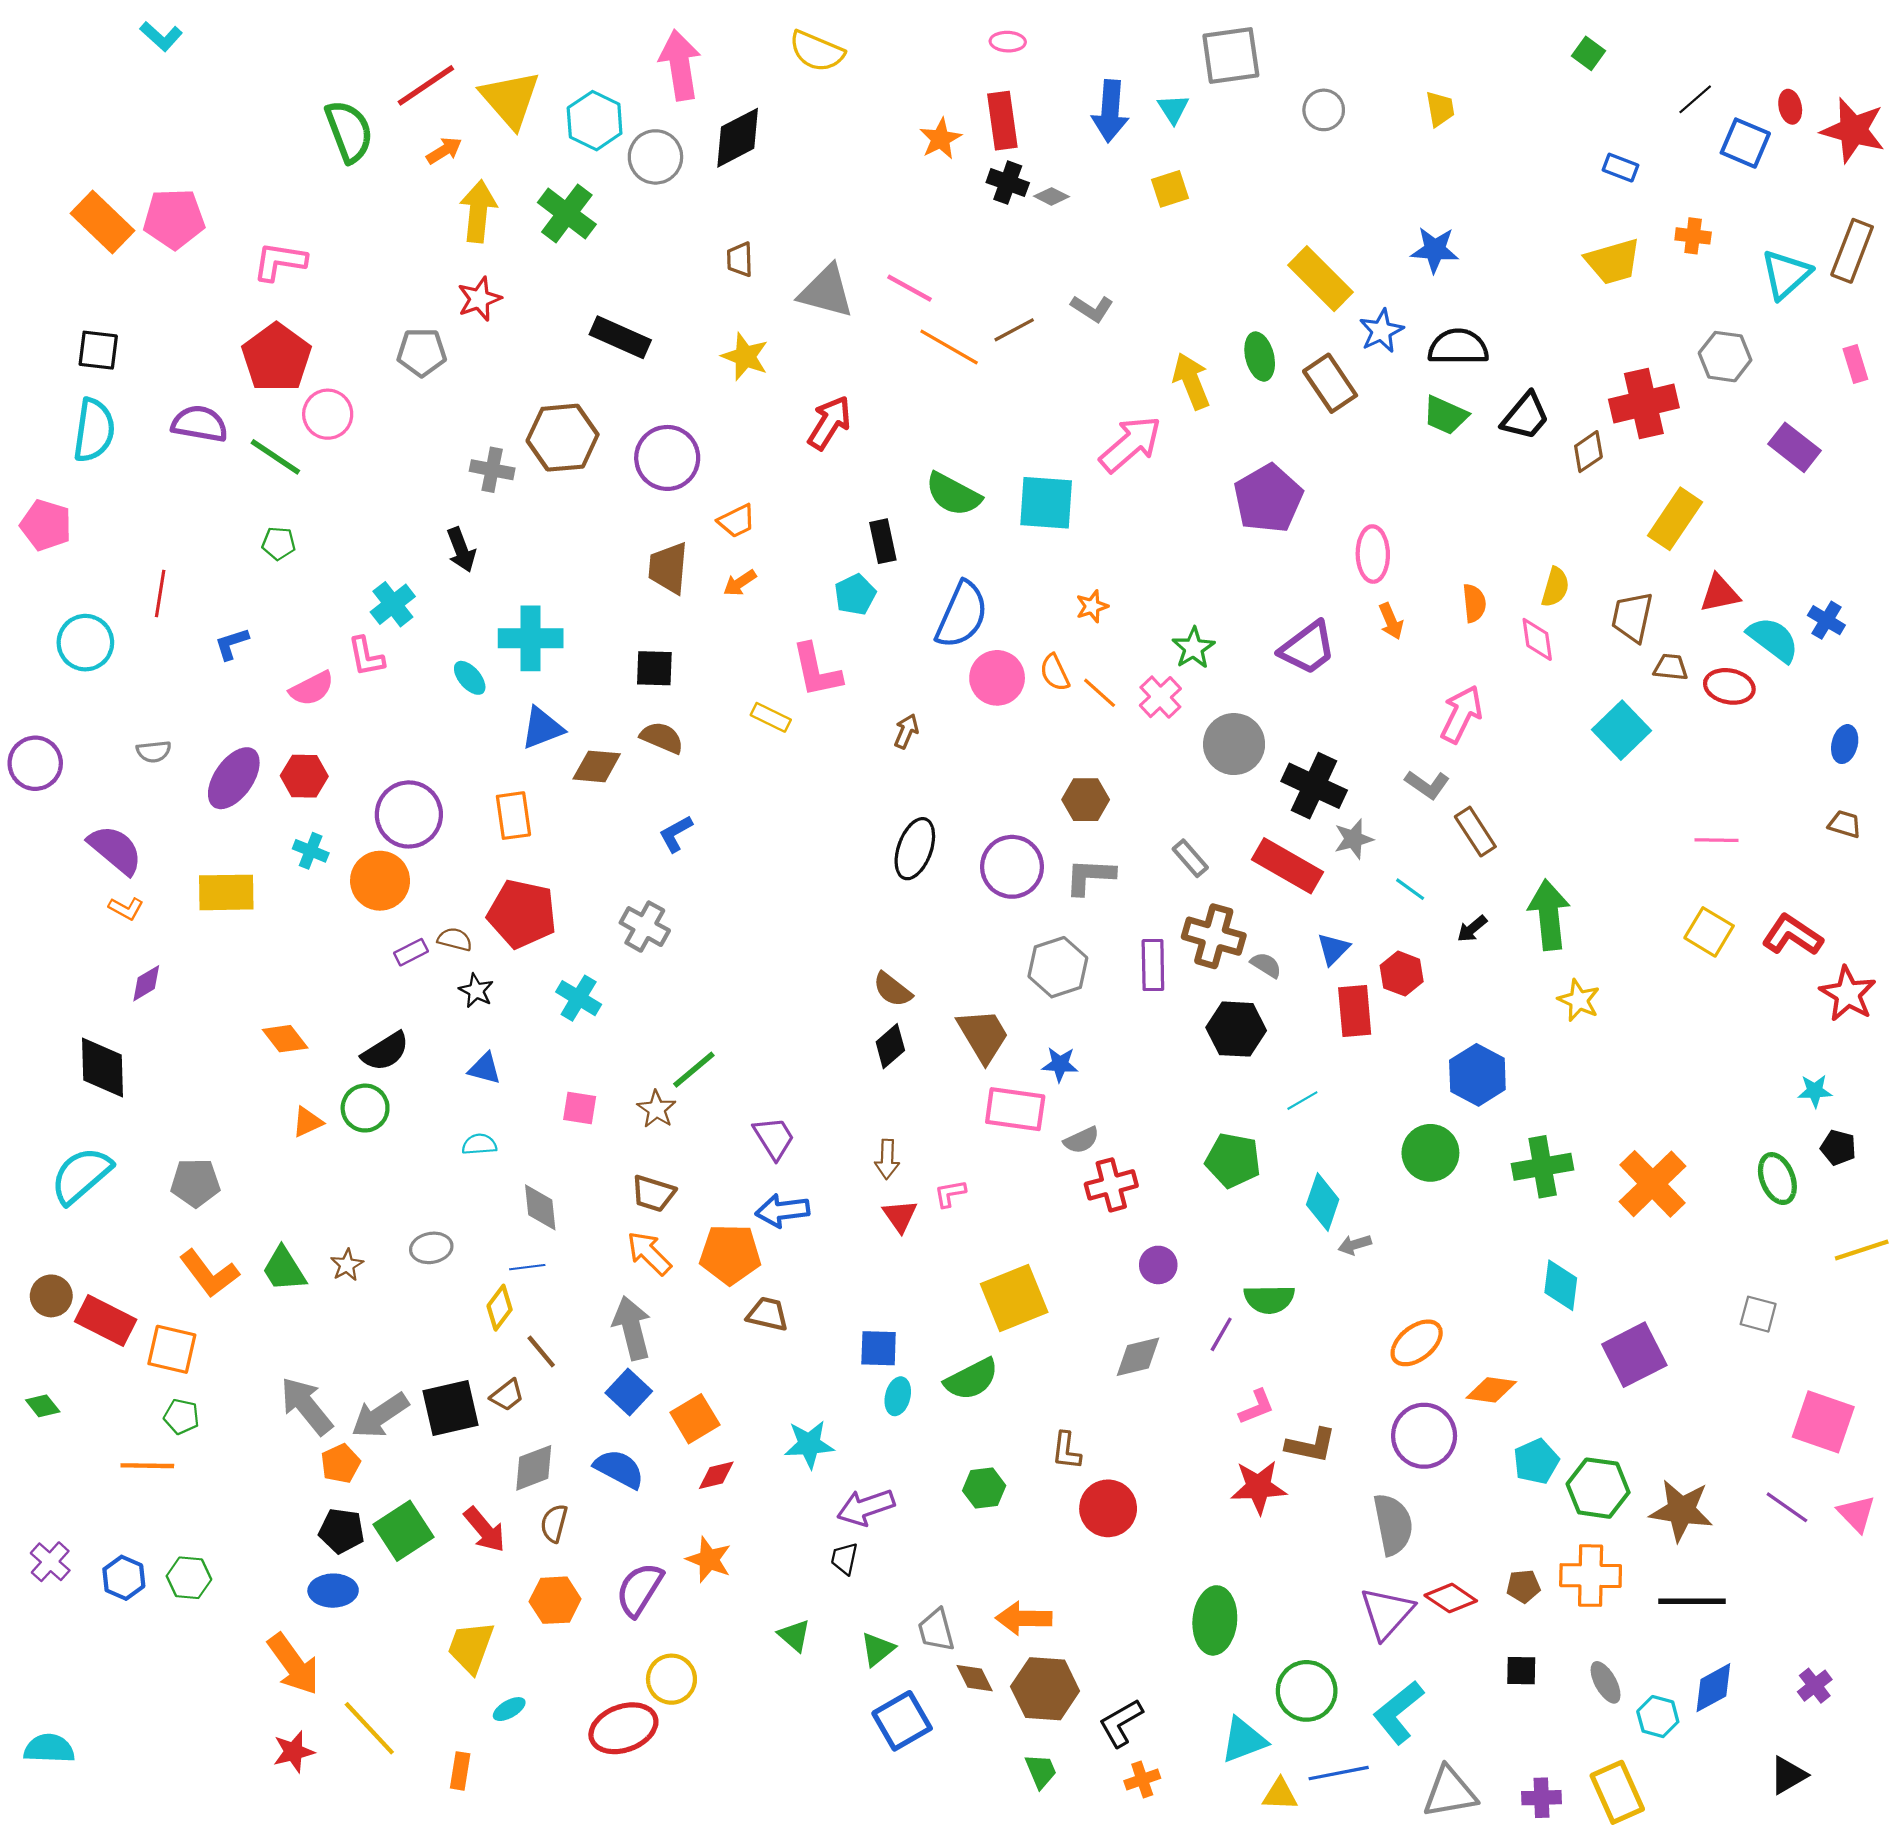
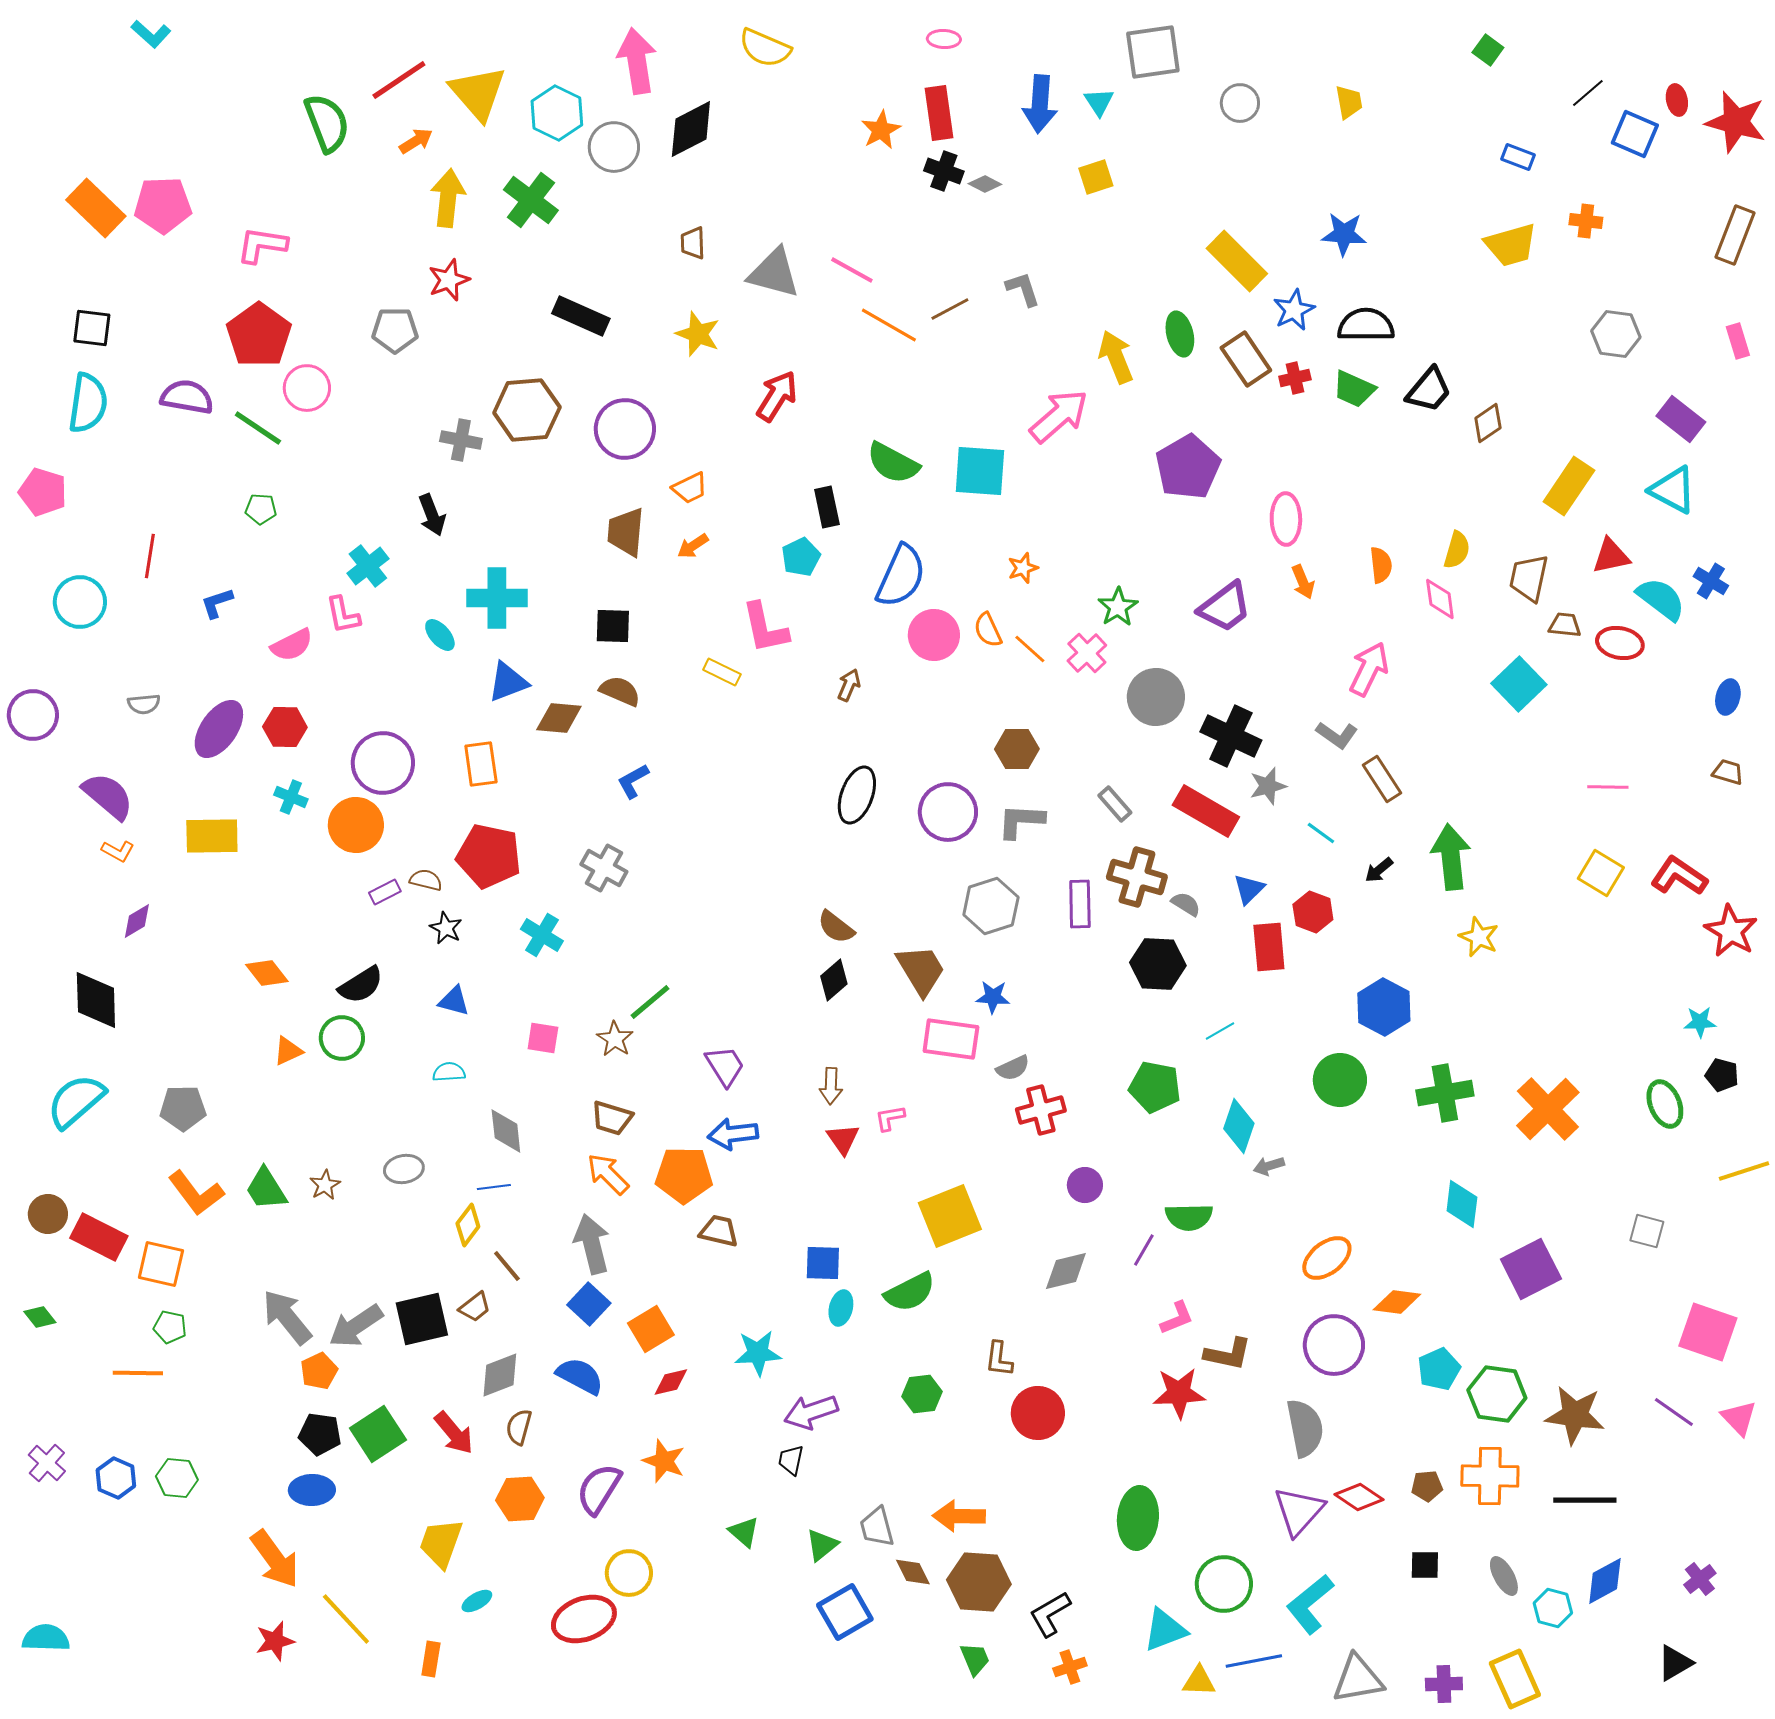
cyan triangle: (1786, 274) -> (1673, 490), moved, turned -50
gray L-shape: (1092, 308) -> (1023, 289), turned -141
red cross: (1644, 403) -> (1295, 378), moved, size x0.5

